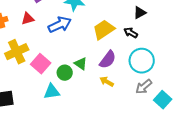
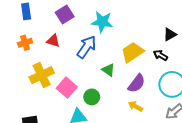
red triangle: (28, 19) -> (53, 41), turned 32
blue arrow: (60, 25) -> (87, 47), turned -30
green triangle: (81, 64) -> (108, 70), moved

